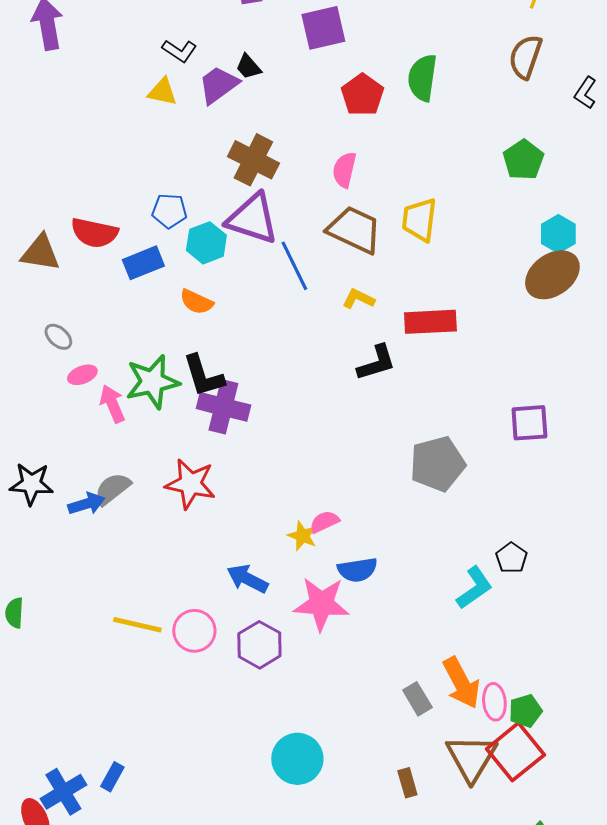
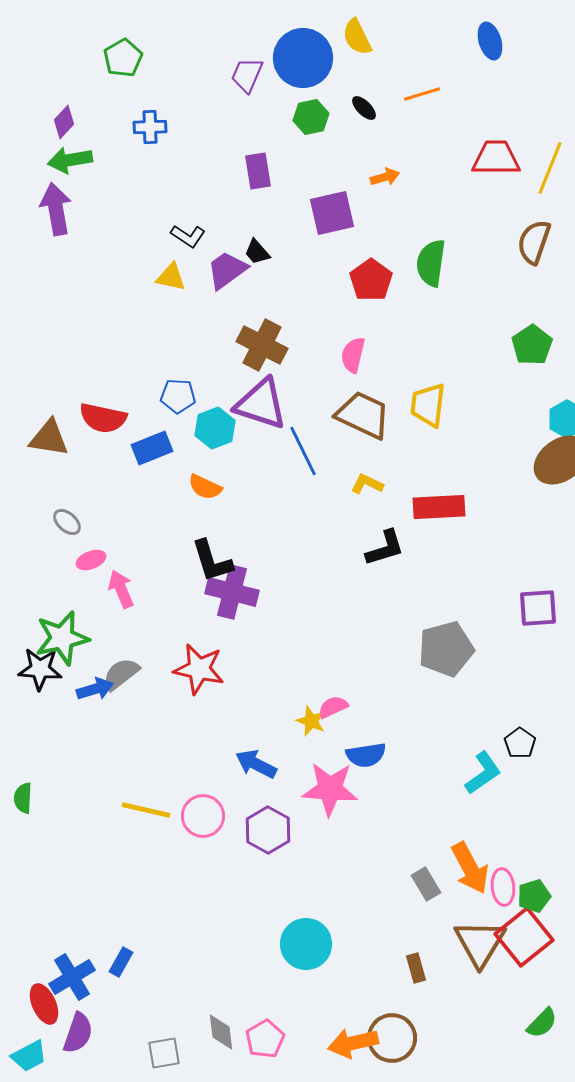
green star: (152, 382) -> (62, 638), moved

